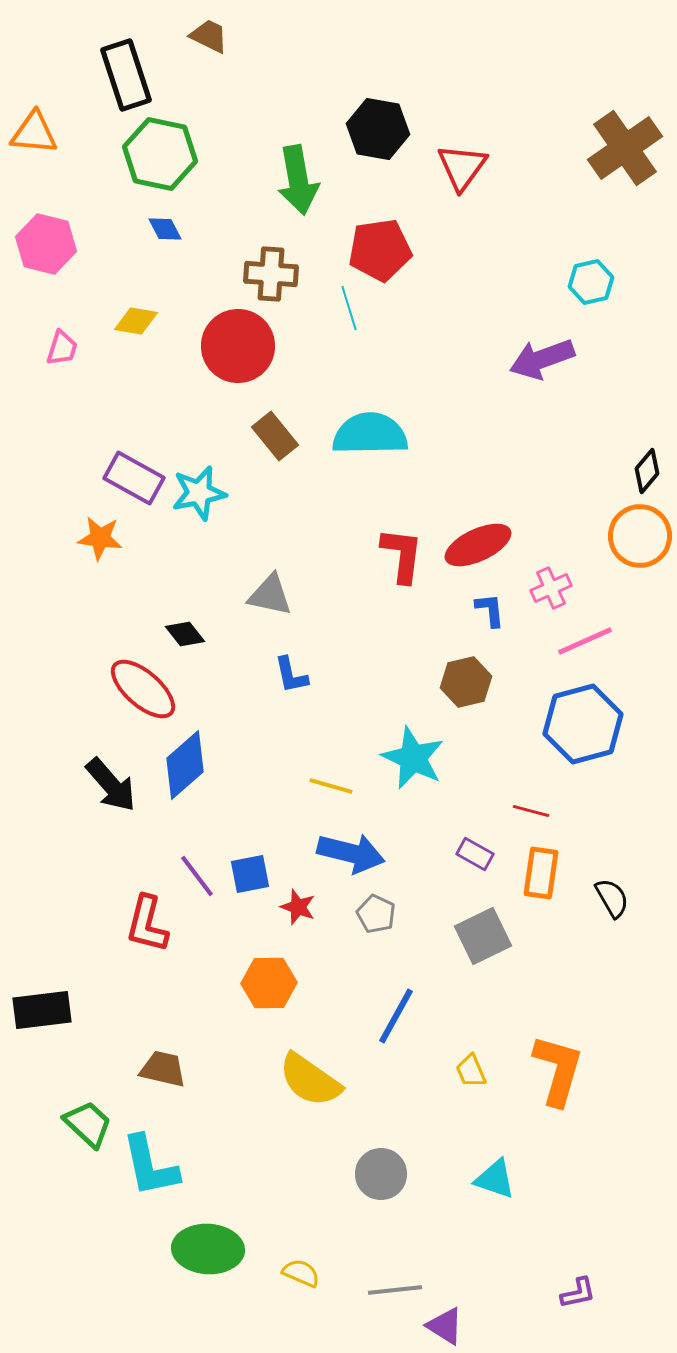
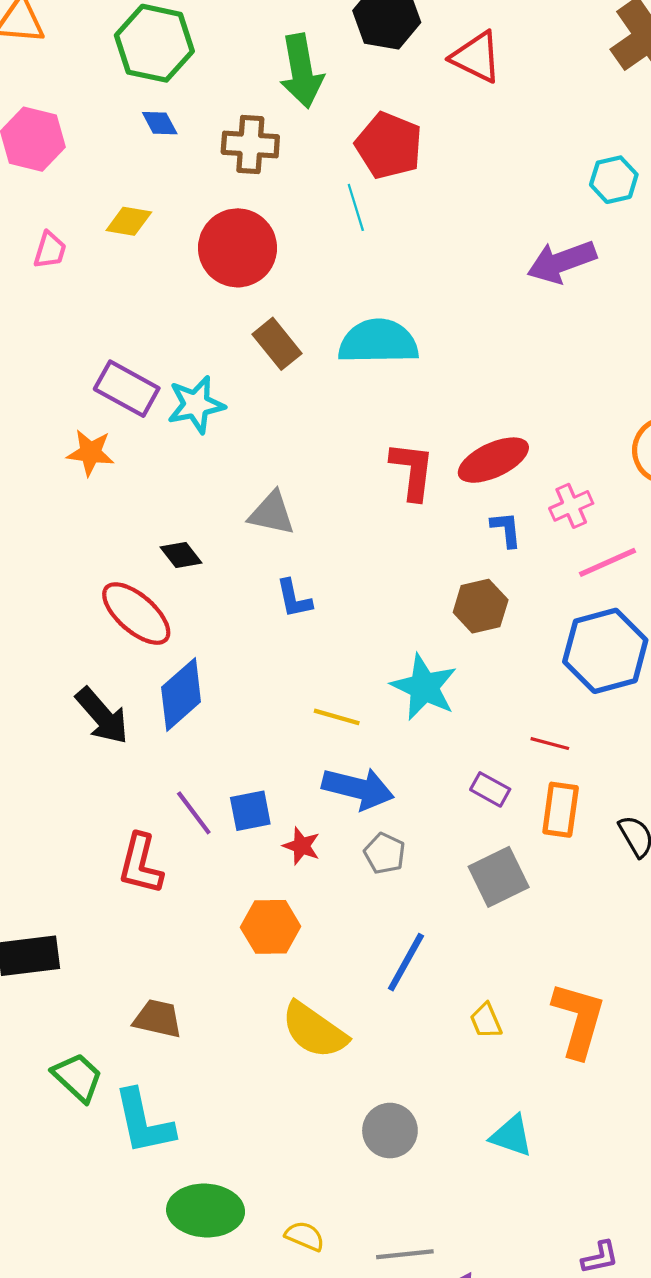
red triangle: (462, 167) -> (476, 57), turned -40
red pentagon: (380, 250) -> (389, 146), turned 30
brown cross: (271, 274) -> (250, 145), moved

